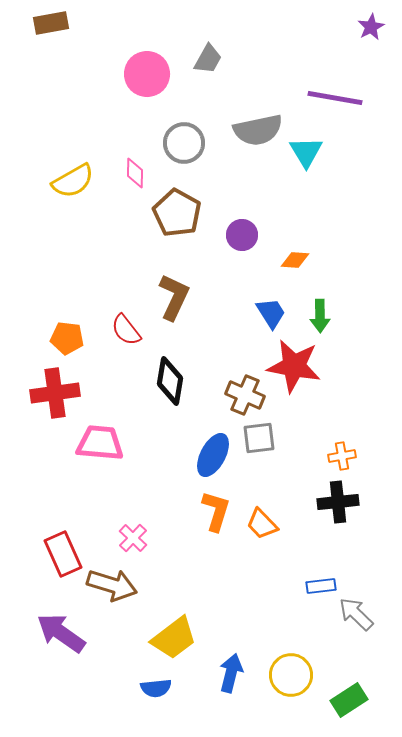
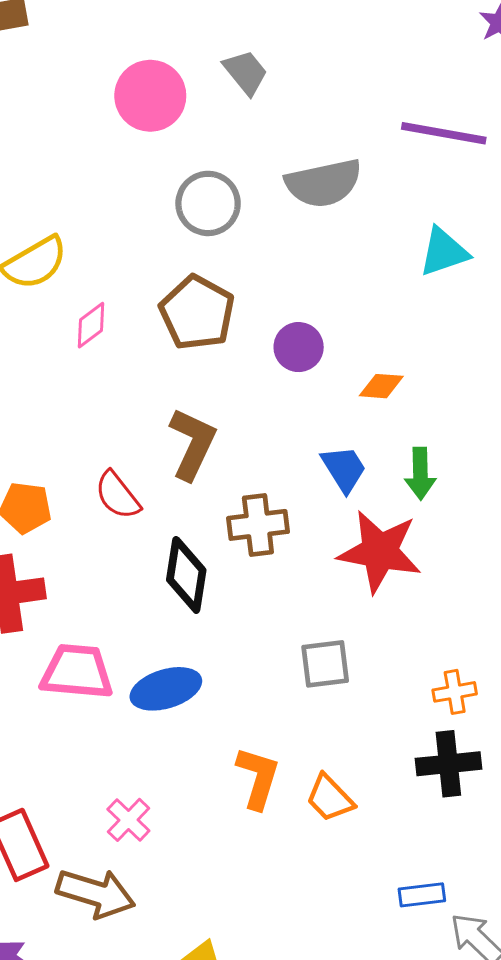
gray trapezoid: (208, 59) -> (246, 72), turned -68
cyan triangle: (306, 152) -> (444, 252), moved, turned 42
pink diamond: (135, 173) -> (91, 325), moved, turned 52
brown cross: (245, 395) -> (258, 525), moved, turned -30
blue ellipse: (213, 455) -> (166, 689), moved, turned 45

